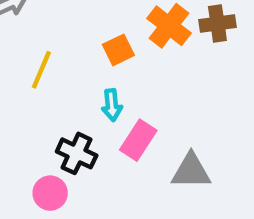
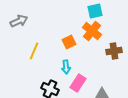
brown cross: (217, 24) -> (114, 51), moved

